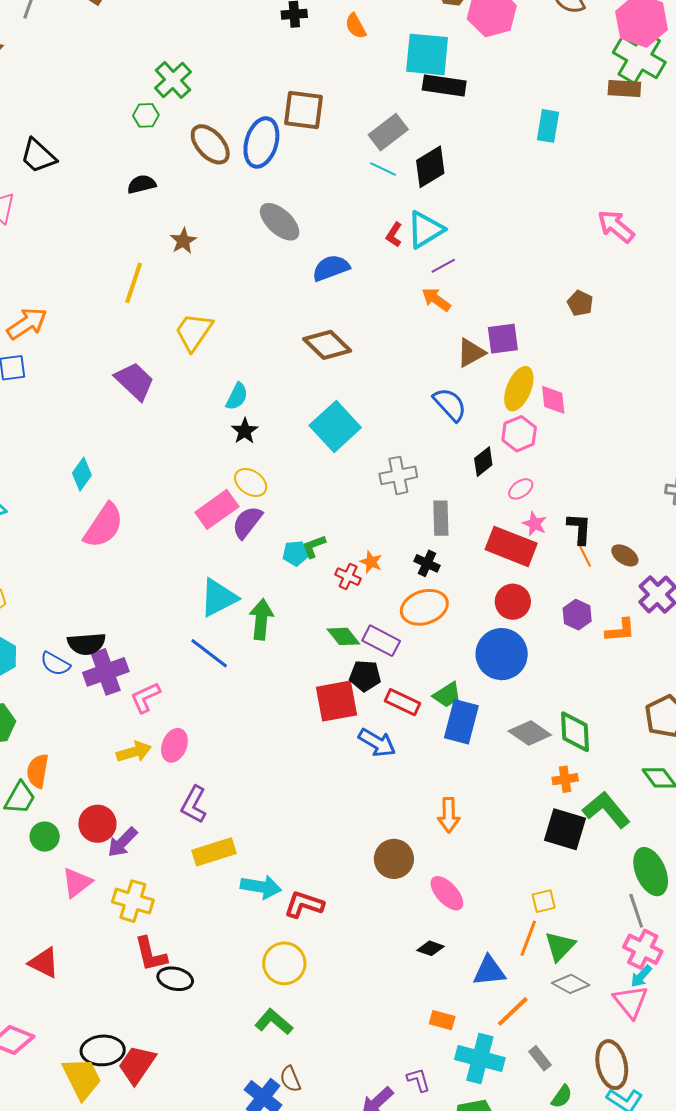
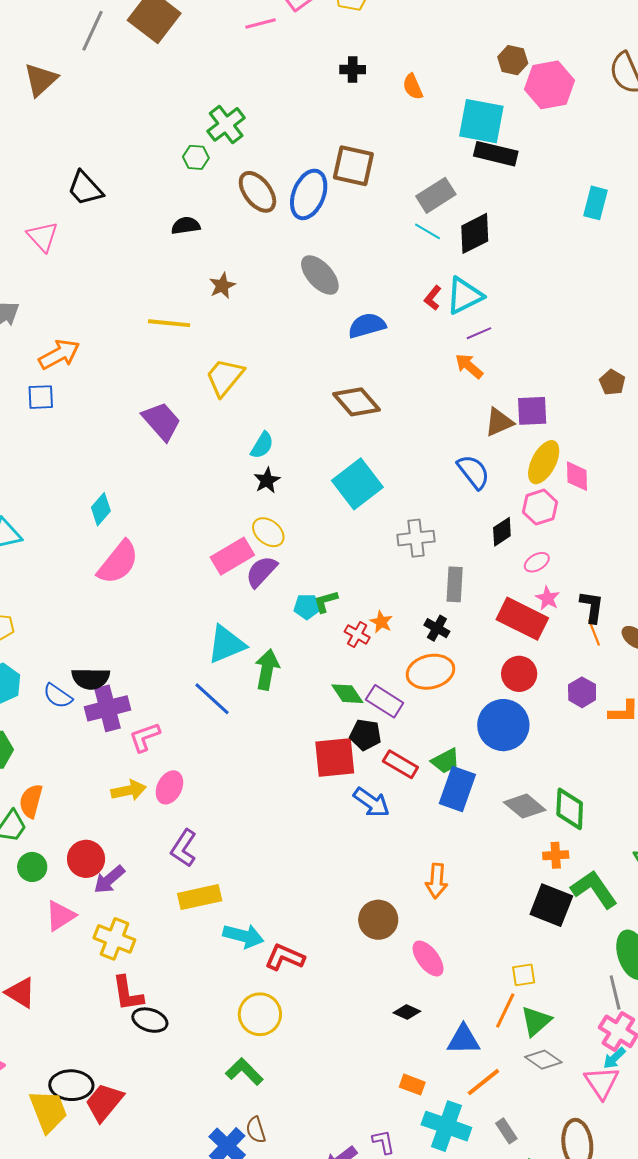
yellow line: (134, 283) -> (169, 323), turned 72

